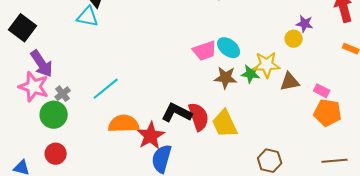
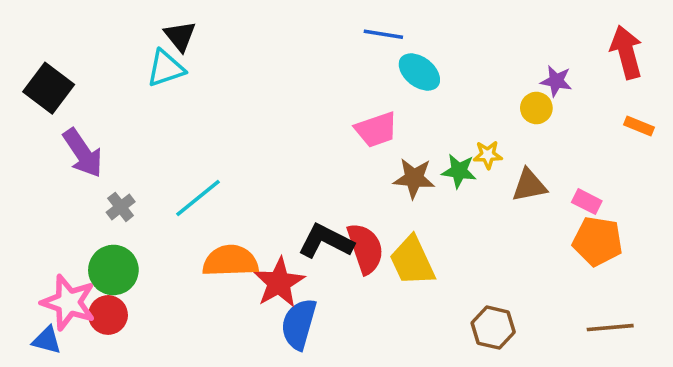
cyan triangle: (88, 17) -> (166, 68), turned -30
cyan ellipse: (229, 48) -> (419, 72), moved
yellow star: (267, 65) -> (488, 155), size x0.6
pink star: (34, 87) -> (68, 302), moved
green circle: (54, 115) -> (113, 270), moved

